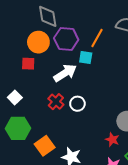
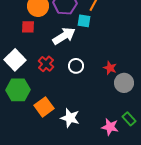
white square: (15, 98) -> (15, 60), size x1.5
red cross: (56, 102) -> (46, 64), moved
red star: (112, 140) -> (110, 68), moved

